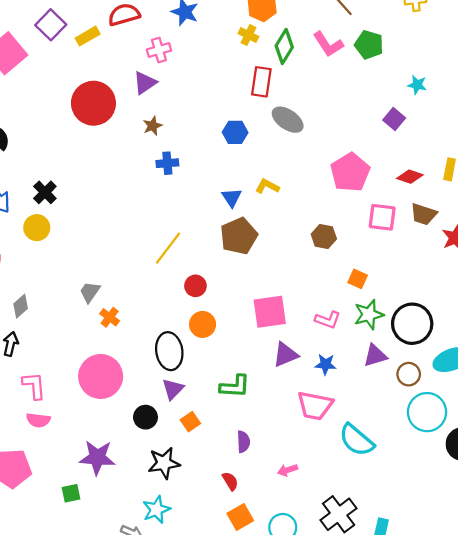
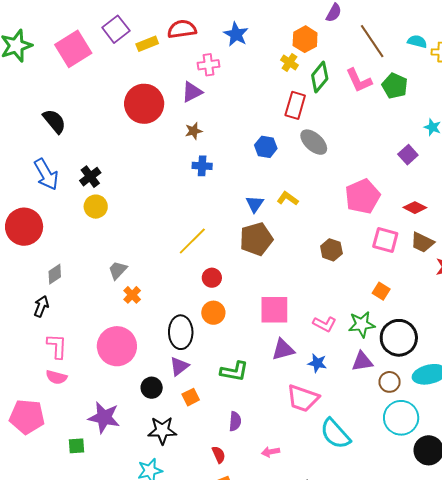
yellow circle: (37, 228) -> (96, 207), moved
orange square: (358, 279) -> (381, 291), moved

